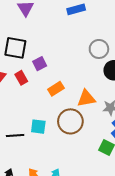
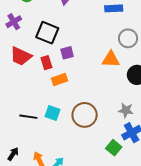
gray circle: (99, 49) -> (128, 38), moved
orange rectangle: (56, 89) -> (60, 79), moved
orange triangle: (86, 98) -> (111, 59), moved

